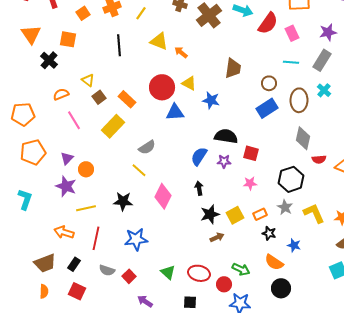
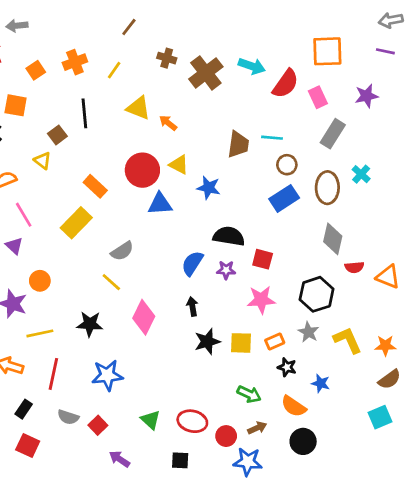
gray rectangle: (322, 60) -> (333, 134), moved
cyan line: (291, 62) -> (272, 138), moved
brown square: (99, 97) -> (57, 135), moved
purple triangle: (67, 158) -> (14, 246), moved, turned -32
pink star: (250, 183) -> (261, 300), size x1.5
yellow square: (235, 215) -> (241, 343), turned 30
brown arrow: (217, 237) -> (257, 428), moved
green arrow: (241, 269) -> (249, 394), moved

